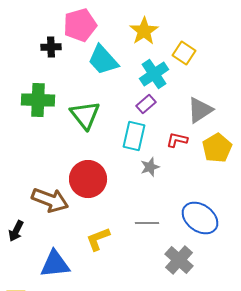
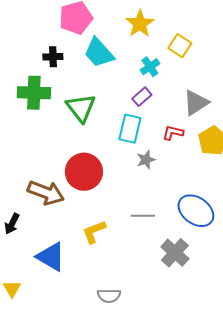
black cross: (51, 47) -> (53, 57), moved
cyan cross: (154, 74) -> (150, 67), size x0.7
blue triangle: (55, 264) -> (51, 257), turned 36

